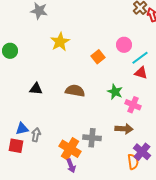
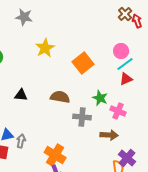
pink circle: (124, 45) -> (121, 51), moved
orange square: (98, 57) -> (83, 63), size x1.5
red triangle: (141, 73) -> (126, 79), turned -40
gray cross: (92, 138) -> (82, 117), moved

